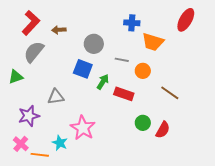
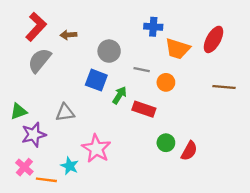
red ellipse: (186, 20) -> (214, 39), moved
green triangle: (16, 77) -> (19, 111), moved
brown line: (170, 93) -> (224, 87), moved, turned -30

